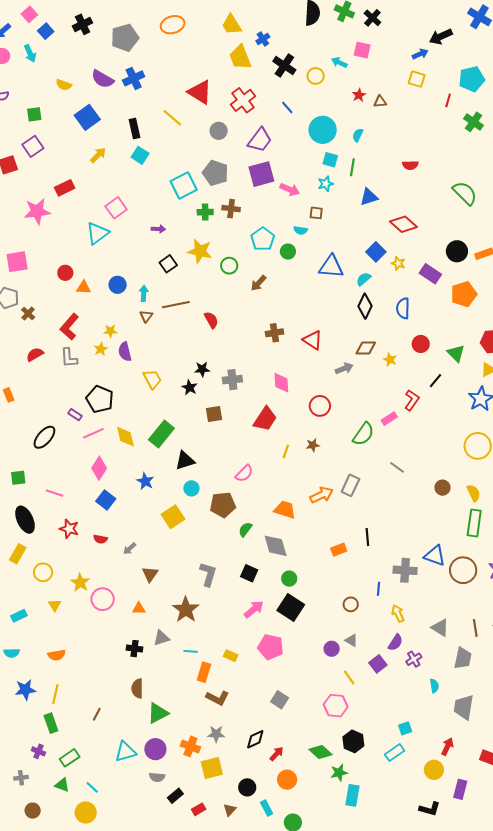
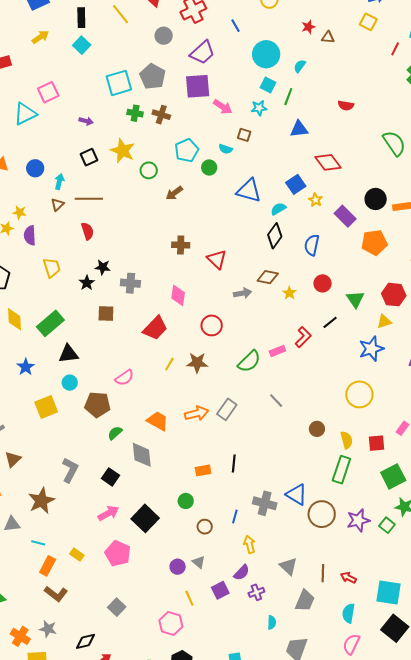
red semicircle: (211, 320) -> (87, 231), moved
brown star: (313, 445) -> (197, 363), size x1.5
green circle: (289, 579) -> (186, 501), moved

